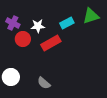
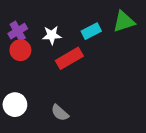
purple cross: (13, 23) -> (18, 31), turned 32
red circle: (23, 39) -> (20, 50), moved

